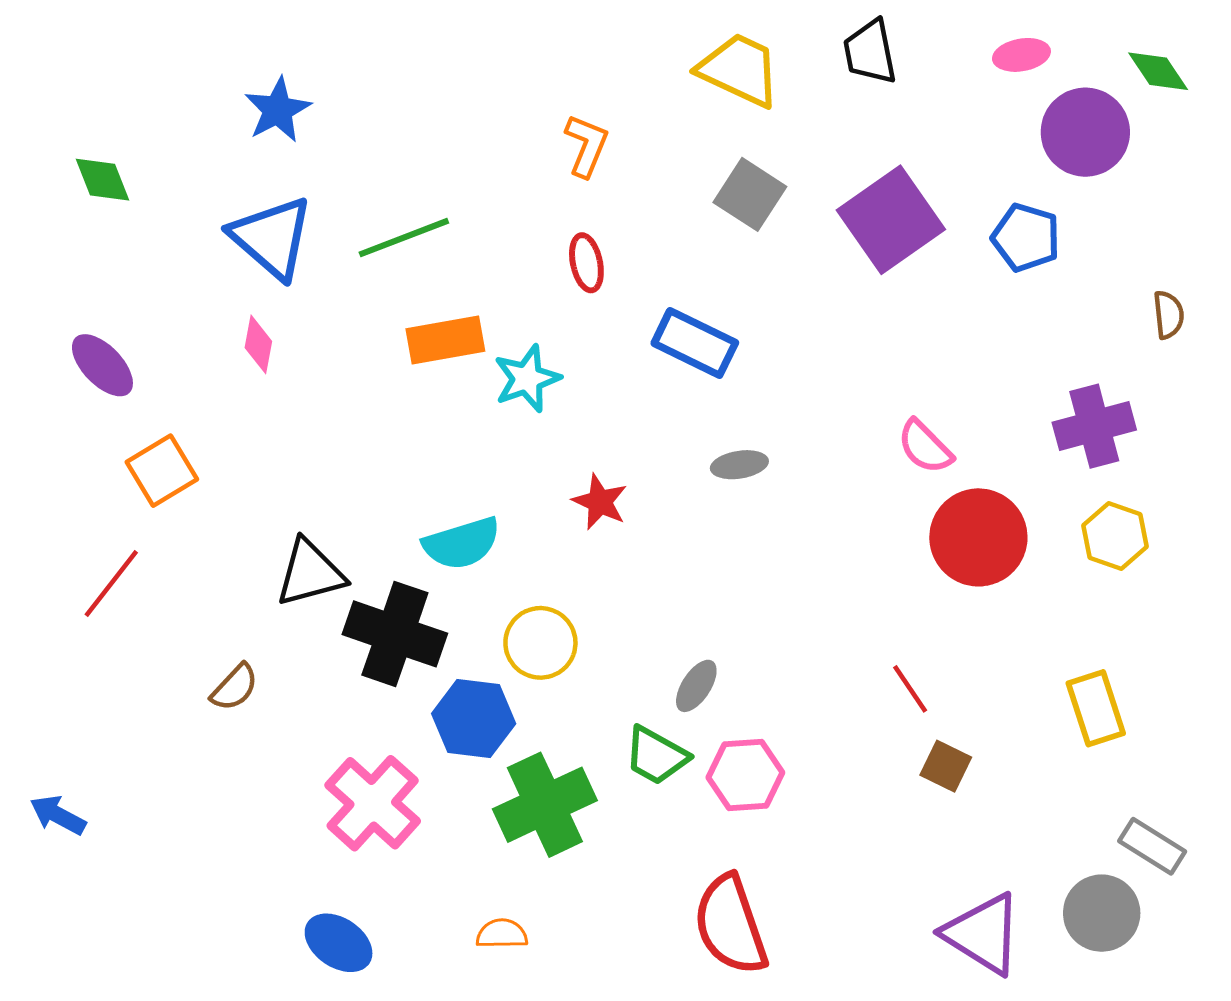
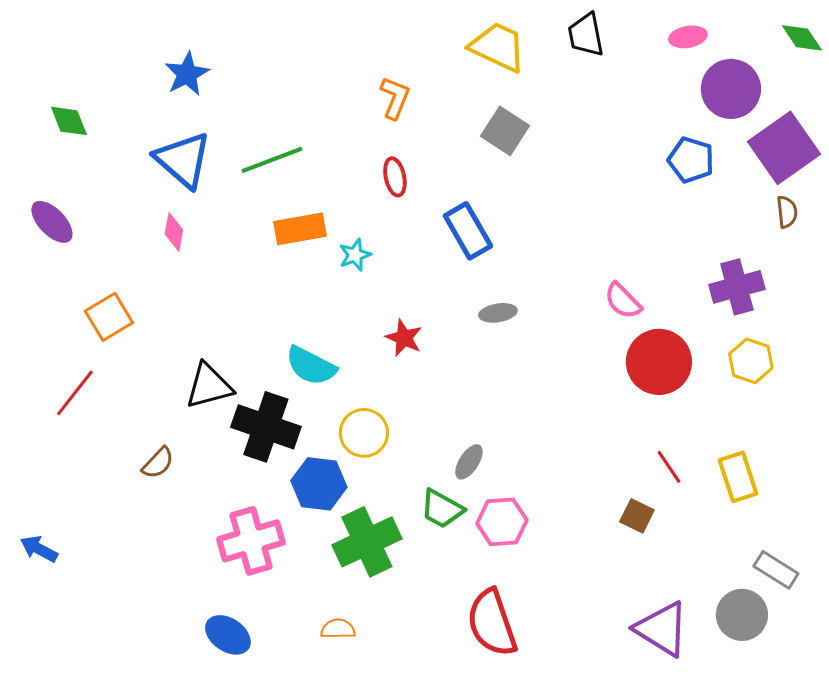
green diamond: (1158, 71) -> (802, 38), moved
purple square: (891, 220) -> (784, 148), moved
blue rectangle: (695, 343) -> (468, 231), turned 34
purple ellipse: (102, 365) -> (52, 222), moved
cyan star: (527, 379) -> (355, 255), size x0.7
cyan semicircle: (462, 543) -> (311, 366), turned 44
red line: (910, 689) -> (669, 467), moved
pink cross: (373, 803) -> (251, 541), turned 32

